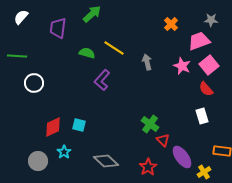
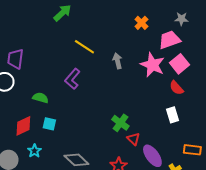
purple trapezoid: (58, 28) -> (15, 59), moved
green semicircle: (87, 53) -> (40, 98), moved
pink star: (182, 66) -> (152, 65), size x1.4

